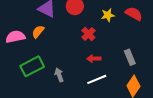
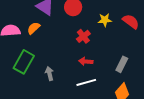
gray rectangle: (130, 57) -> (122, 64), turned 42
green rectangle: (32, 66) -> (24, 62), turned -40

